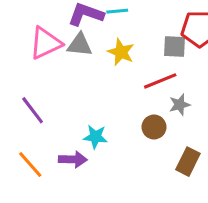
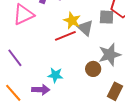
gray triangle: (80, 45) -> (85, 28), moved, turned 36
red line: (160, 81) -> (65, 36), moved
gray star: (180, 105) -> (110, 55), size x1.6

